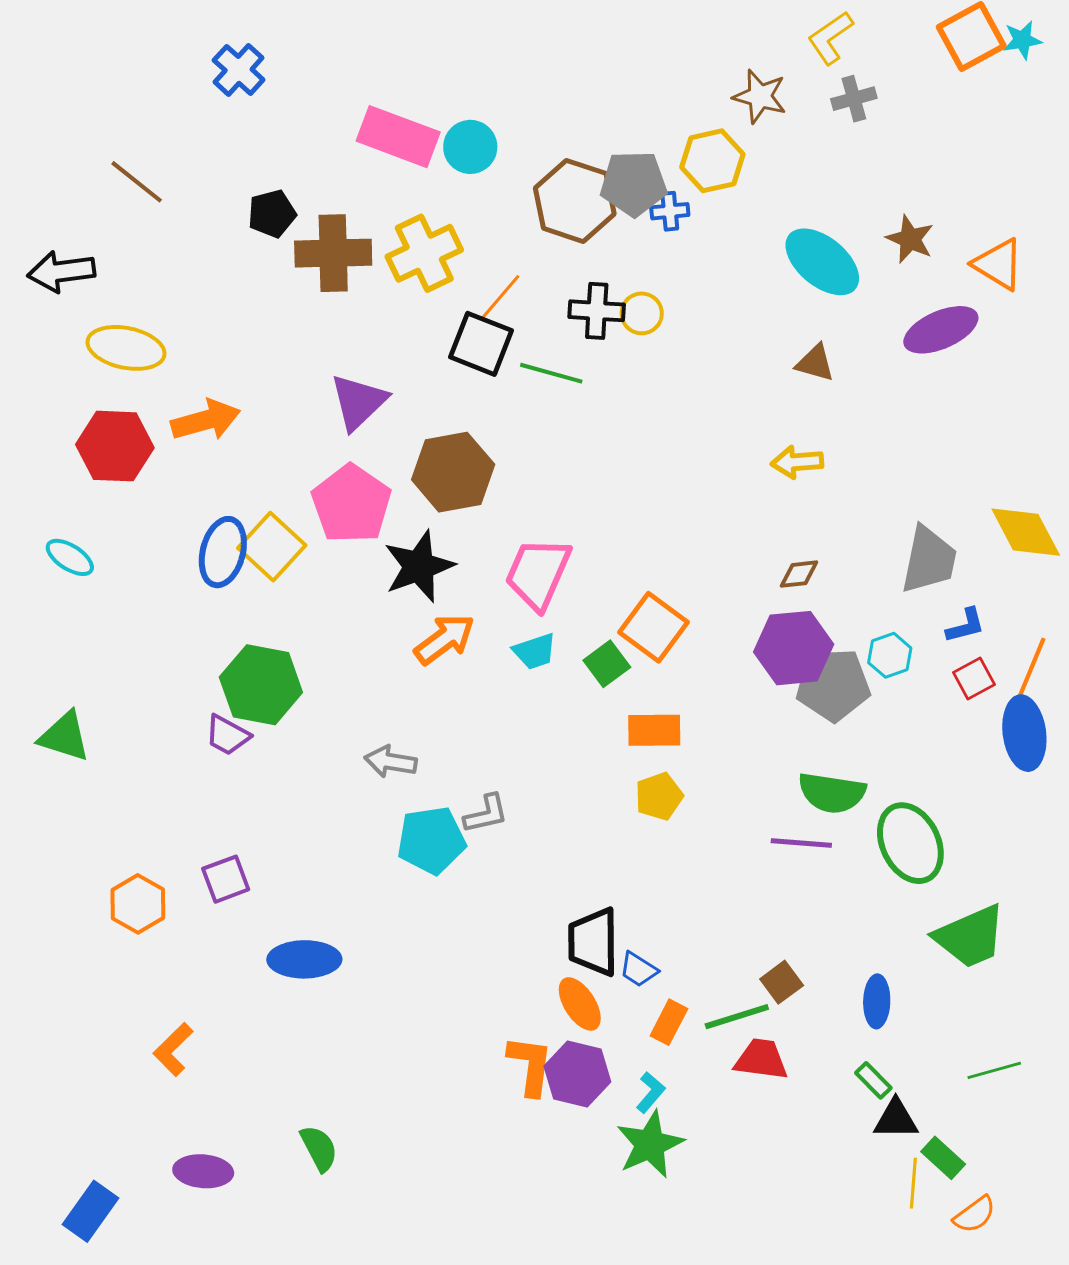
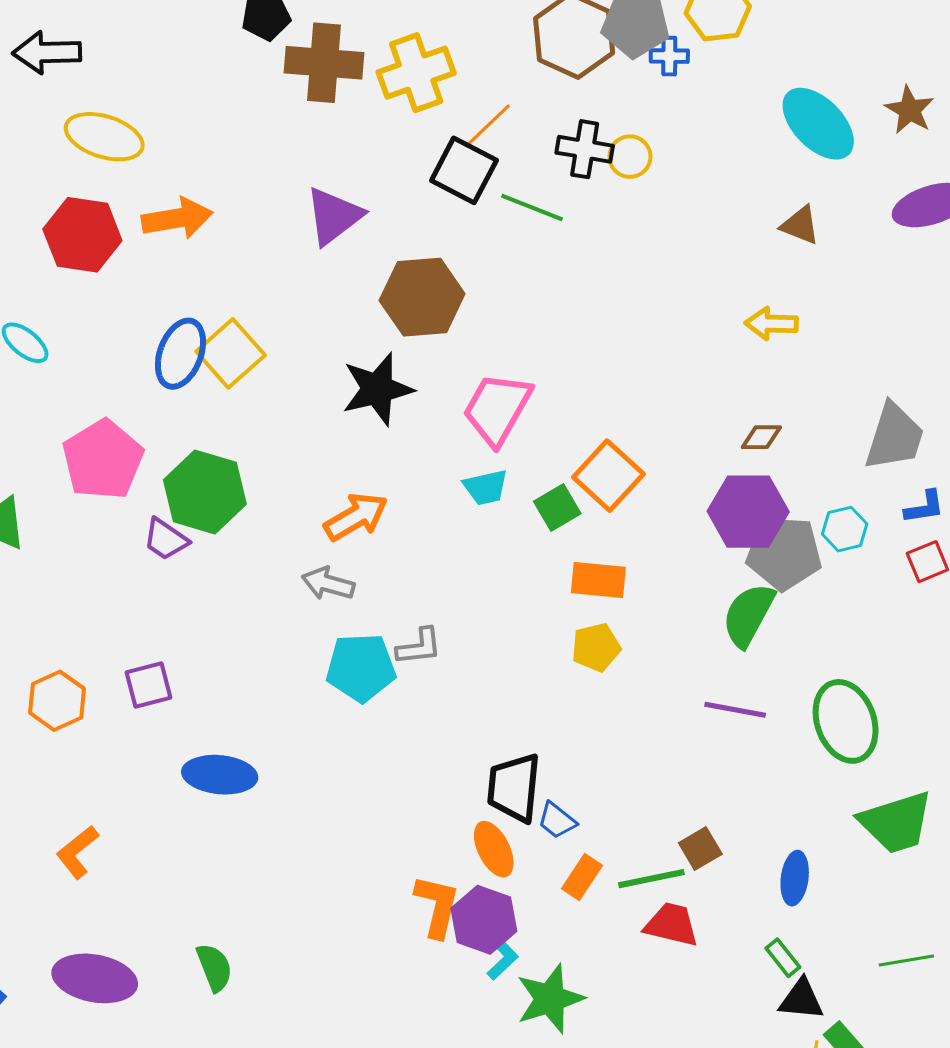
pink pentagon: (351, 504) -> (103, 460), moved
orange arrow: (445, 639) -> (356, 517), moved
green semicircle: (832, 793) -> (748, 615), moved, turned 104
cyan L-shape: (651, 1092) -> (503, 959), moved
purple ellipse: (203, 1171) -> (95, 978), size x1.4

